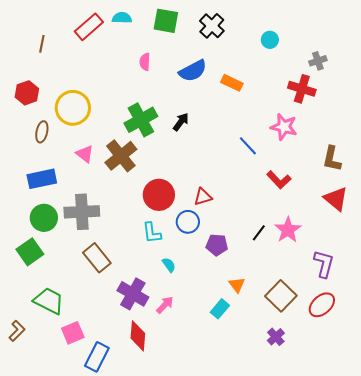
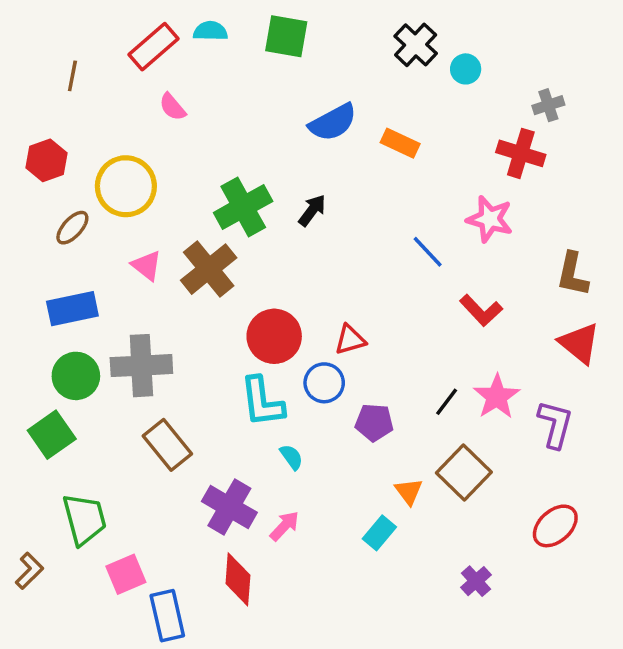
black cross: (212, 26) -> (416, 45), moved
pink semicircle: (145, 62) -> (172, 107), moved, turned -42
brown ellipse: (42, 132) -> (72, 228), turned 30
cyan L-shape: (152, 233) -> (262, 402), size x1.4
purple L-shape: (324, 264) -> (555, 424), moved
brown square: (281, 296) -> (464, 472), moved
green trapezoid: (49, 301) -> (84, 519), turned 48
blue rectangle: (97, 357) -> (167, 616), turned -40

